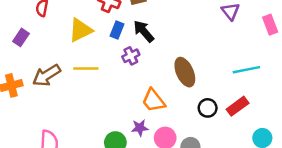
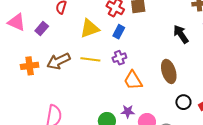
black arrow: (144, 31) -> (181, 34), moved
purple cross: (131, 56) -> (119, 58), moved
orange trapezoid: (154, 101) -> (133, 80), moved

